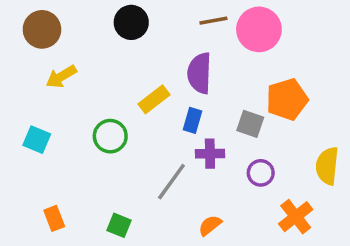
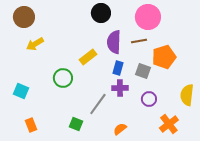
brown line: (213, 21) -> (139, 41), moved
black circle: (131, 22) -> (101, 13), moved
blue rectangle: (192, 120) -> (118, 68), moved
cyan square: (37, 140) -> (21, 91), moved
green square: (119, 225) -> (76, 124), moved

